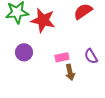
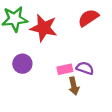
purple semicircle: (91, 56) -> (85, 68), moved, turned 140

